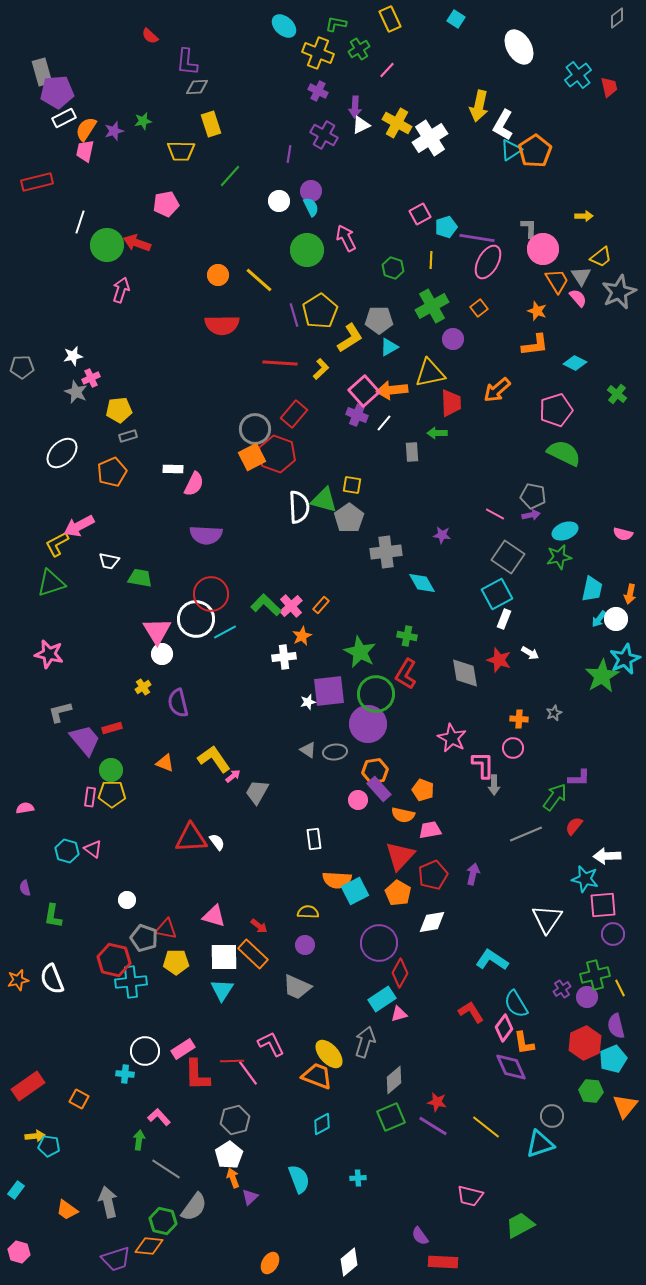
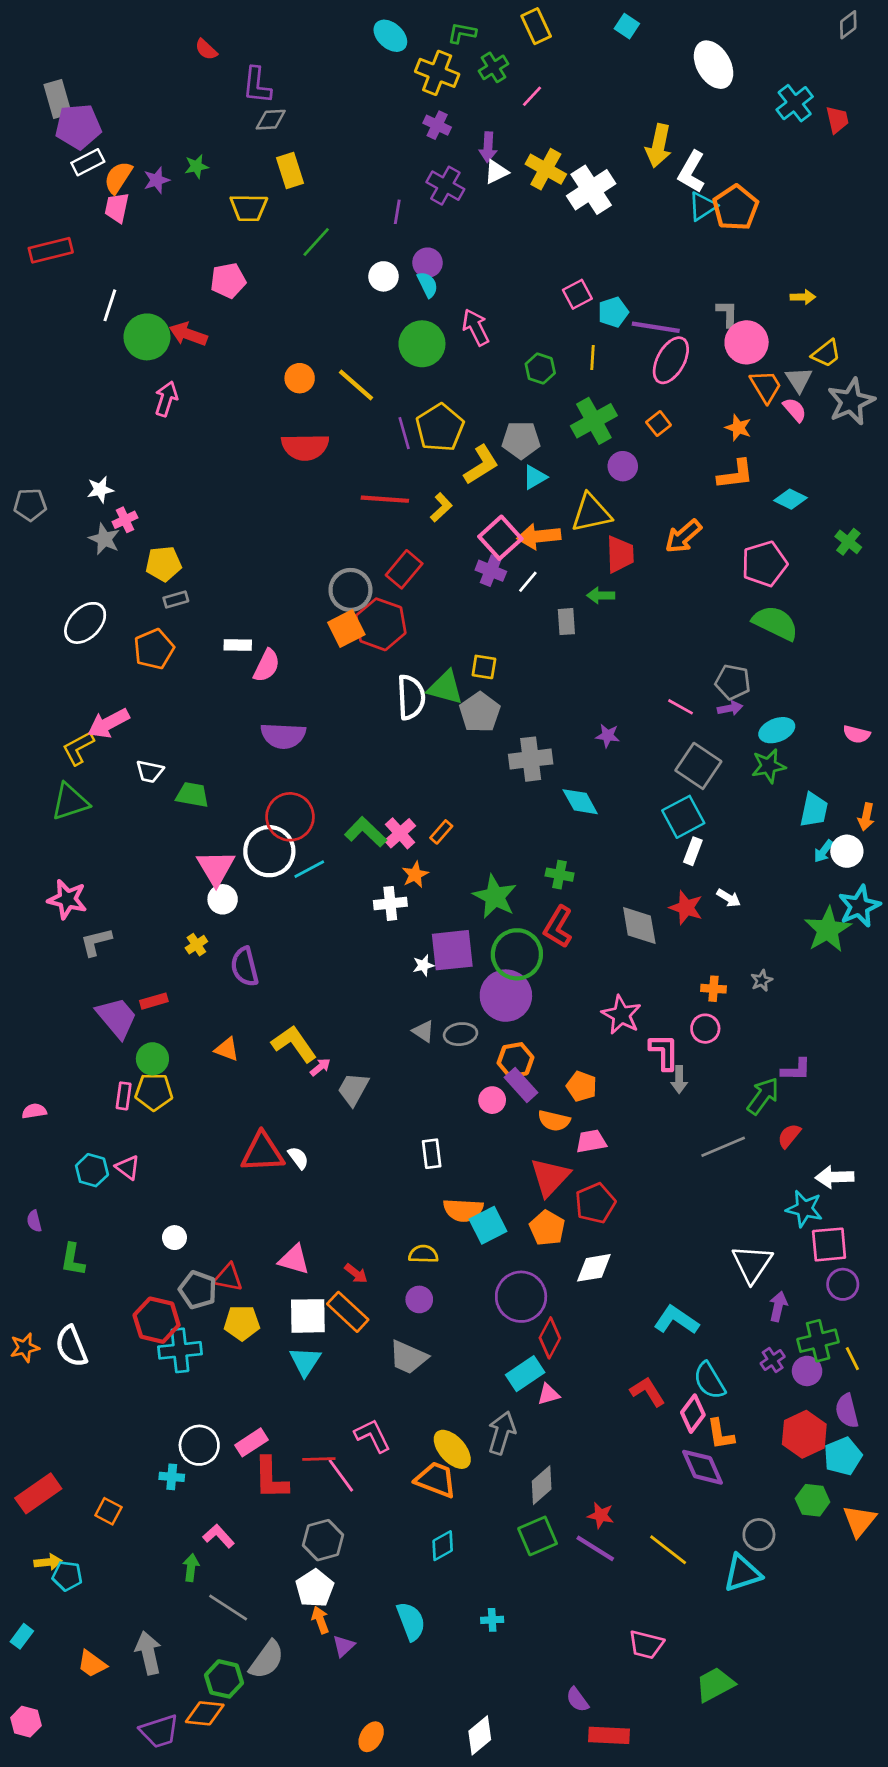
gray L-shape: (60, 712) -> (96, 942), moved
purple arrow: (473, 874) -> (778, 1306), moved

